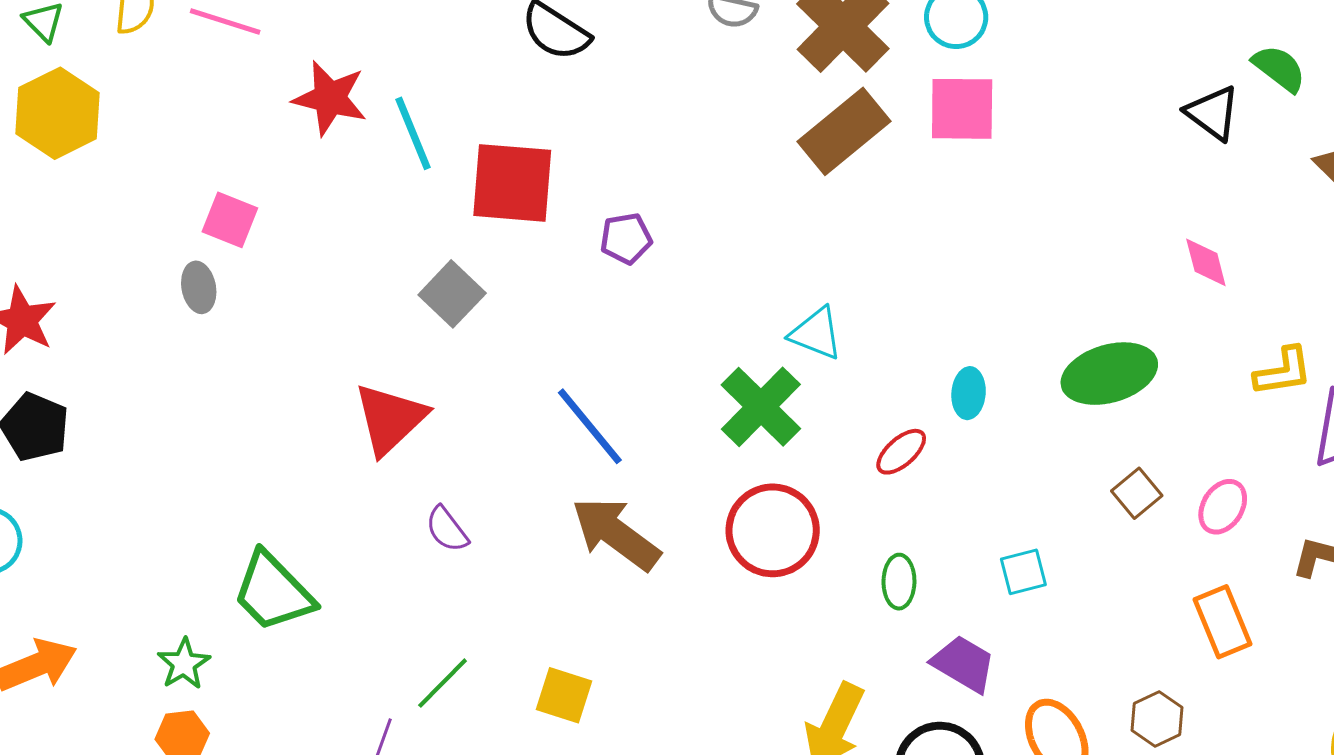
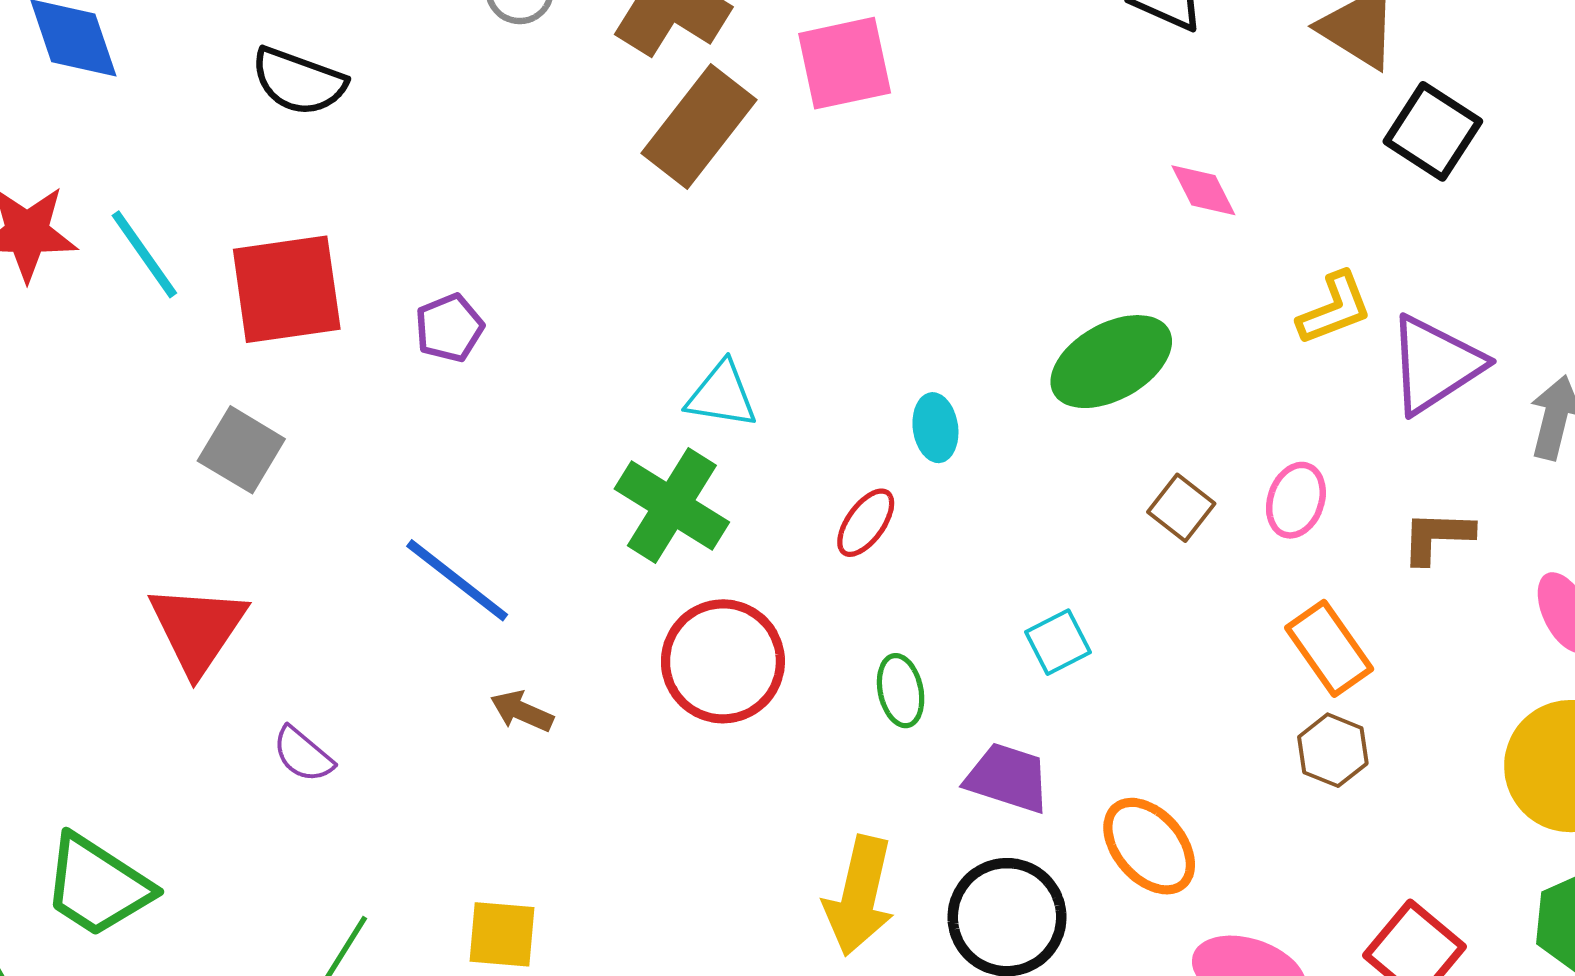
brown arrow: (616, 534) -> (522, 711), size x0.5
brown hexagon: (1157, 719) -> (1333, 750), moved

